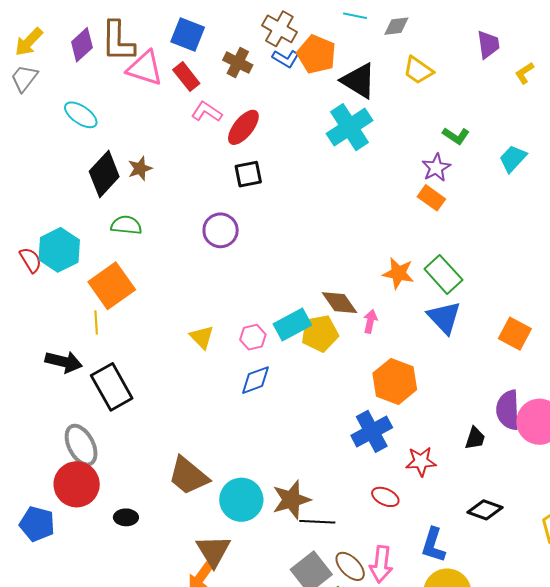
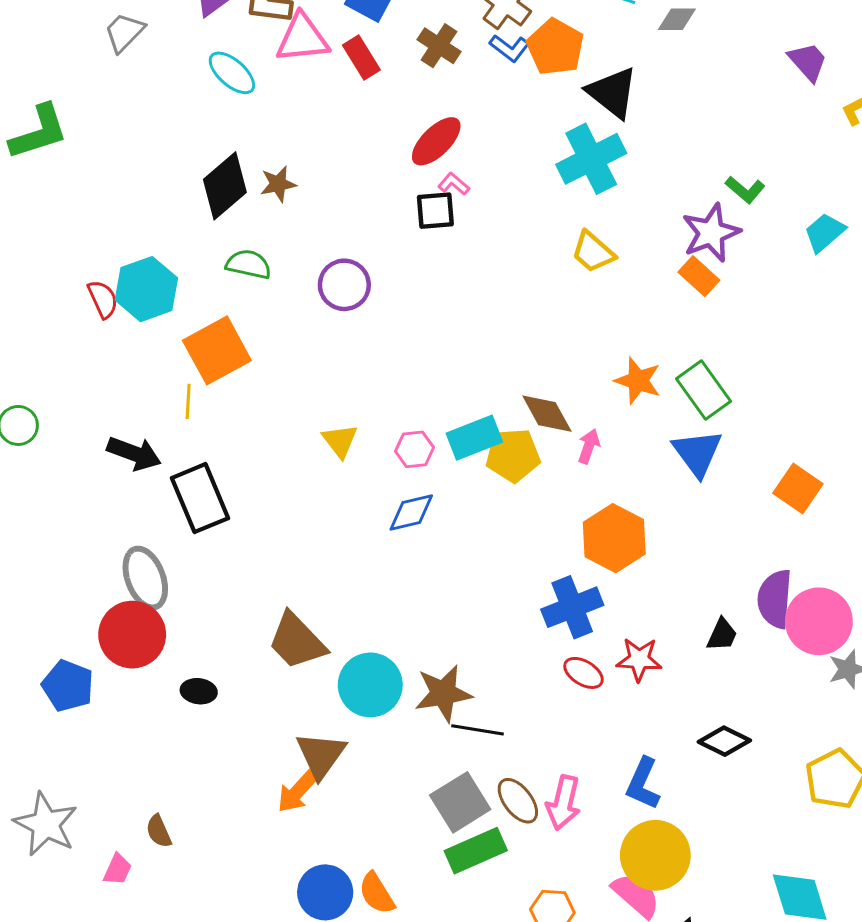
purple trapezoid: (488, 44) -> (808, 62), turned -40
pink triangle: (145, 68) -> (302, 38), turned -30
yellow trapezoid: (418, 70) -> (593, 252), moved
pink L-shape: (207, 112) -> (454, 184), moved, size x0.7
cyan ellipse: (81, 115) -> (232, 73), moved
purple star: (436, 168) -> (711, 233), size x1.4
purple circle: (221, 230) -> (344, 285), moved
red ellipse: (385, 497) -> (583, 673), moved

